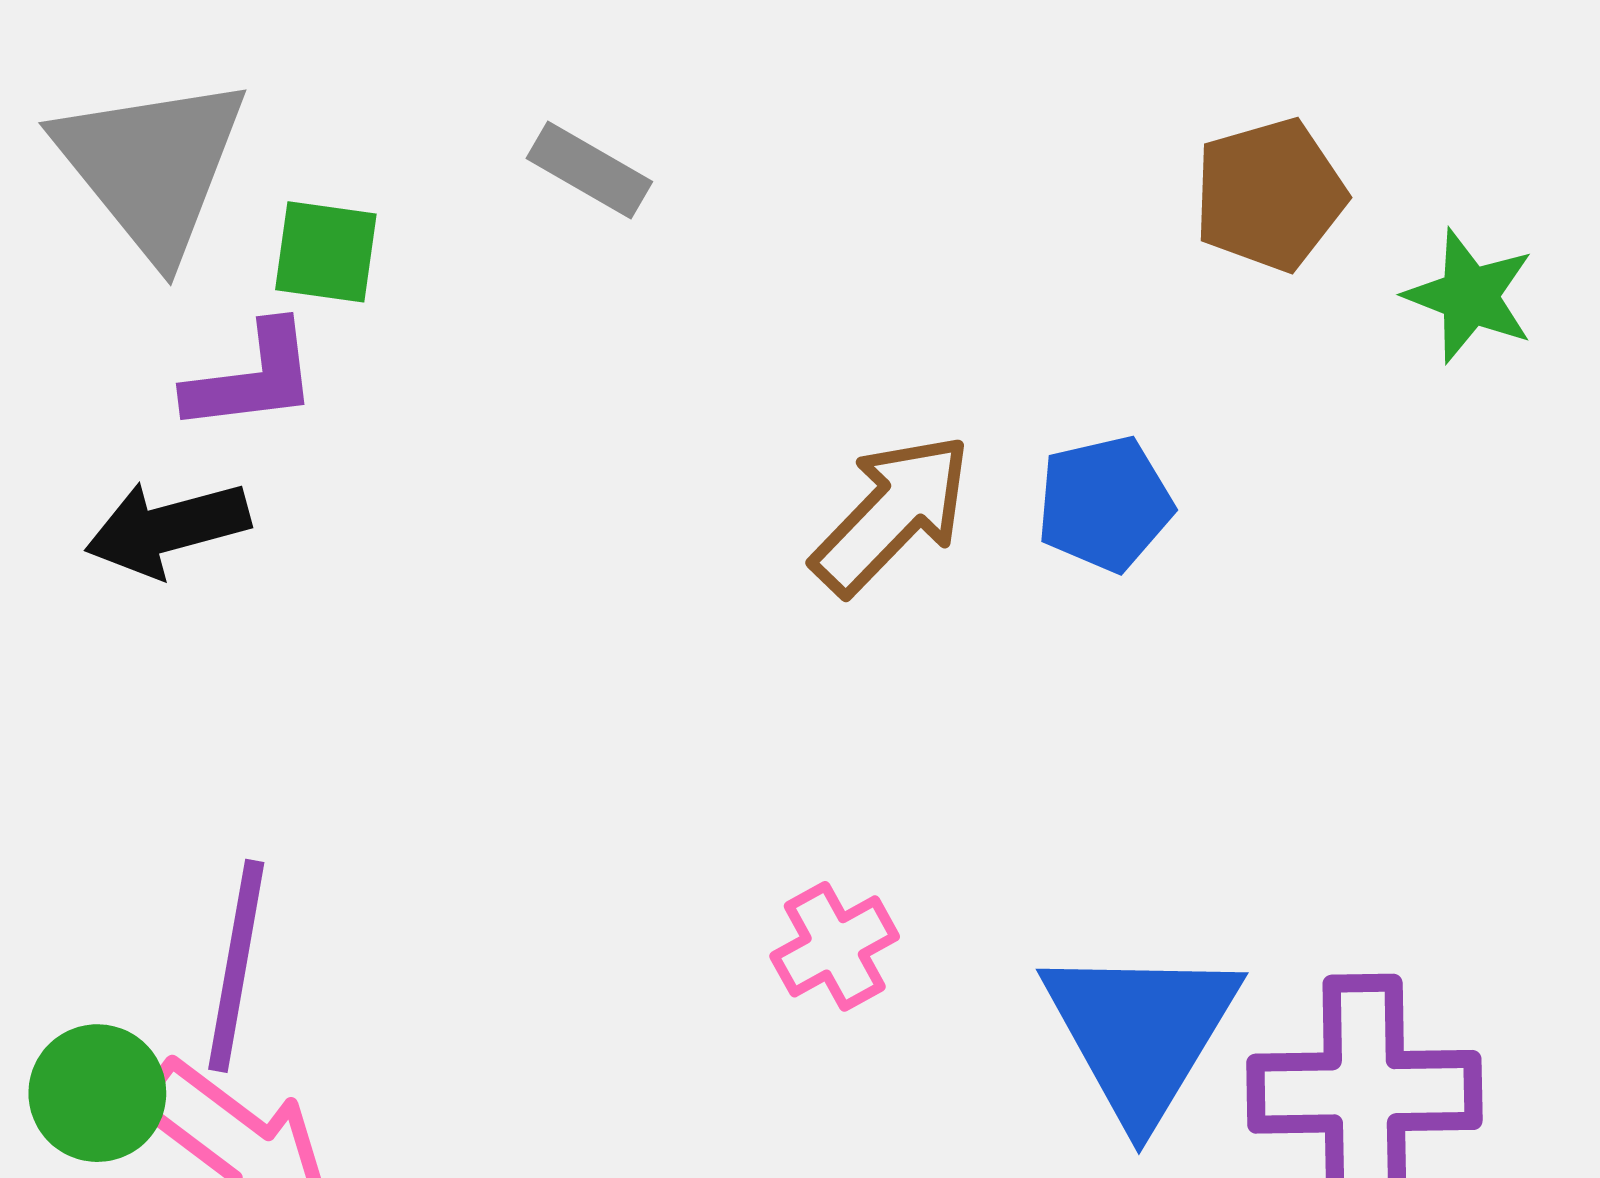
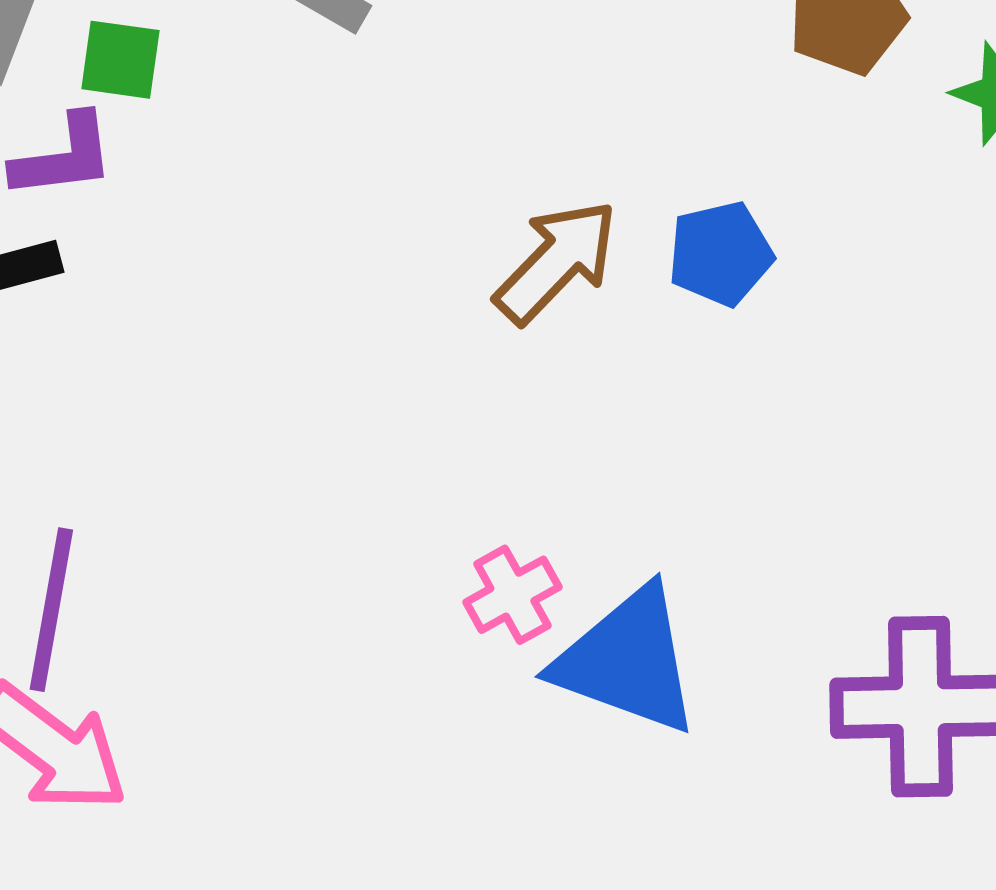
blue triangle: (1141, 1032) -> (627, 661), moved, turned -41

